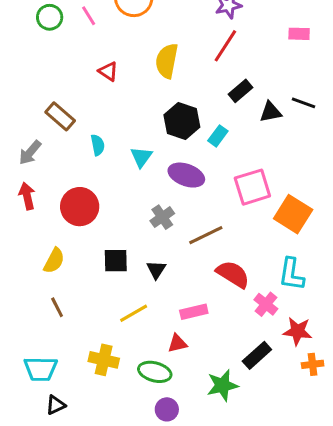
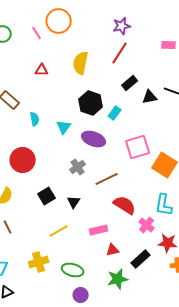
pink line: (89, 16) -> (37, 33), moved
red triangle: (108, 71) -> (42, 70), turned -32
black square: (116, 261) -> (47, 196), turned -30
red triangle: (177, 343) -> (113, 250), moved
yellow cross: (104, 360) -> (39, 262), turned -30

